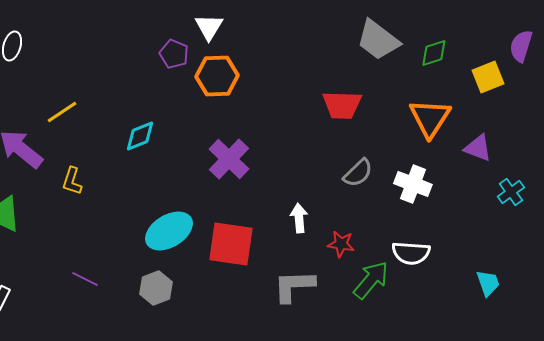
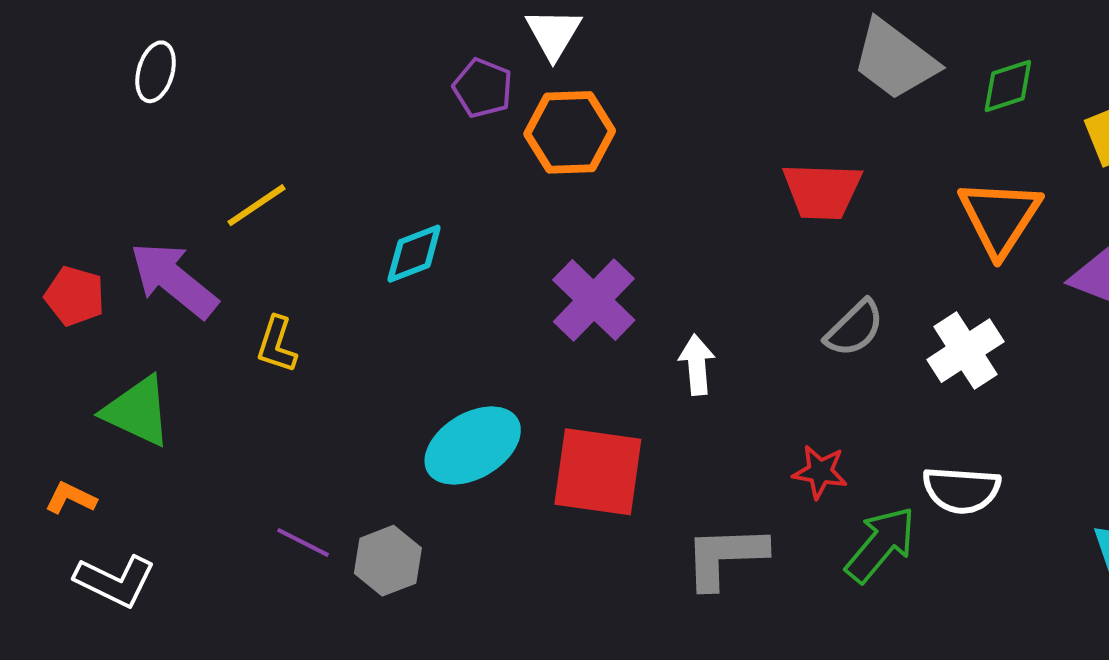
white cross: (413, 184) -> (966, 351), turned 36
white arrow: (299, 218) -> (697, 365), moved
gray hexagon: (156, 288) -> (388, 561), moved

